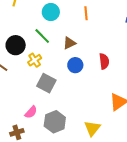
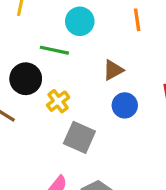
green line: (42, 36) -> (54, 50), moved, turned -30

